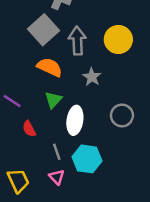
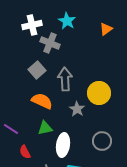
gray square: (44, 30) -> (37, 70), size x0.7
yellow circle: (118, 39) -> (99, 93), moved
green triangle: (53, 100) -> (45, 128), turned 35

